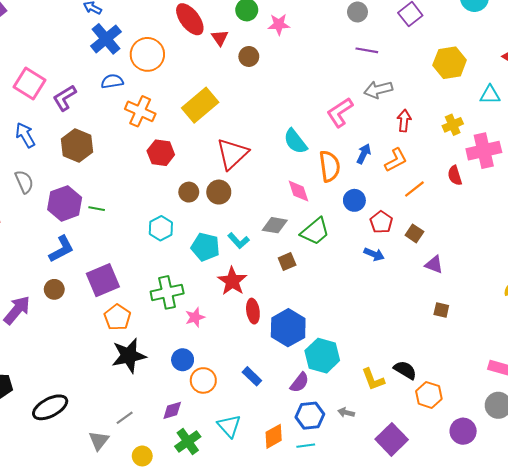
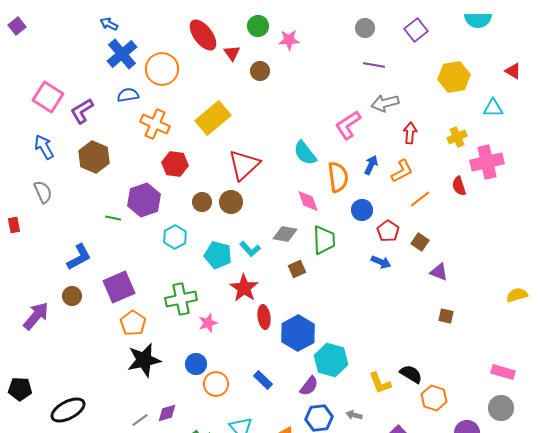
purple hexagon: (65, 203) -> (144, 200), moved
green trapezoid: (315, 231) -> (324, 240), turned -52
purple diamond: (172, 410) -> (167, 413), moved

